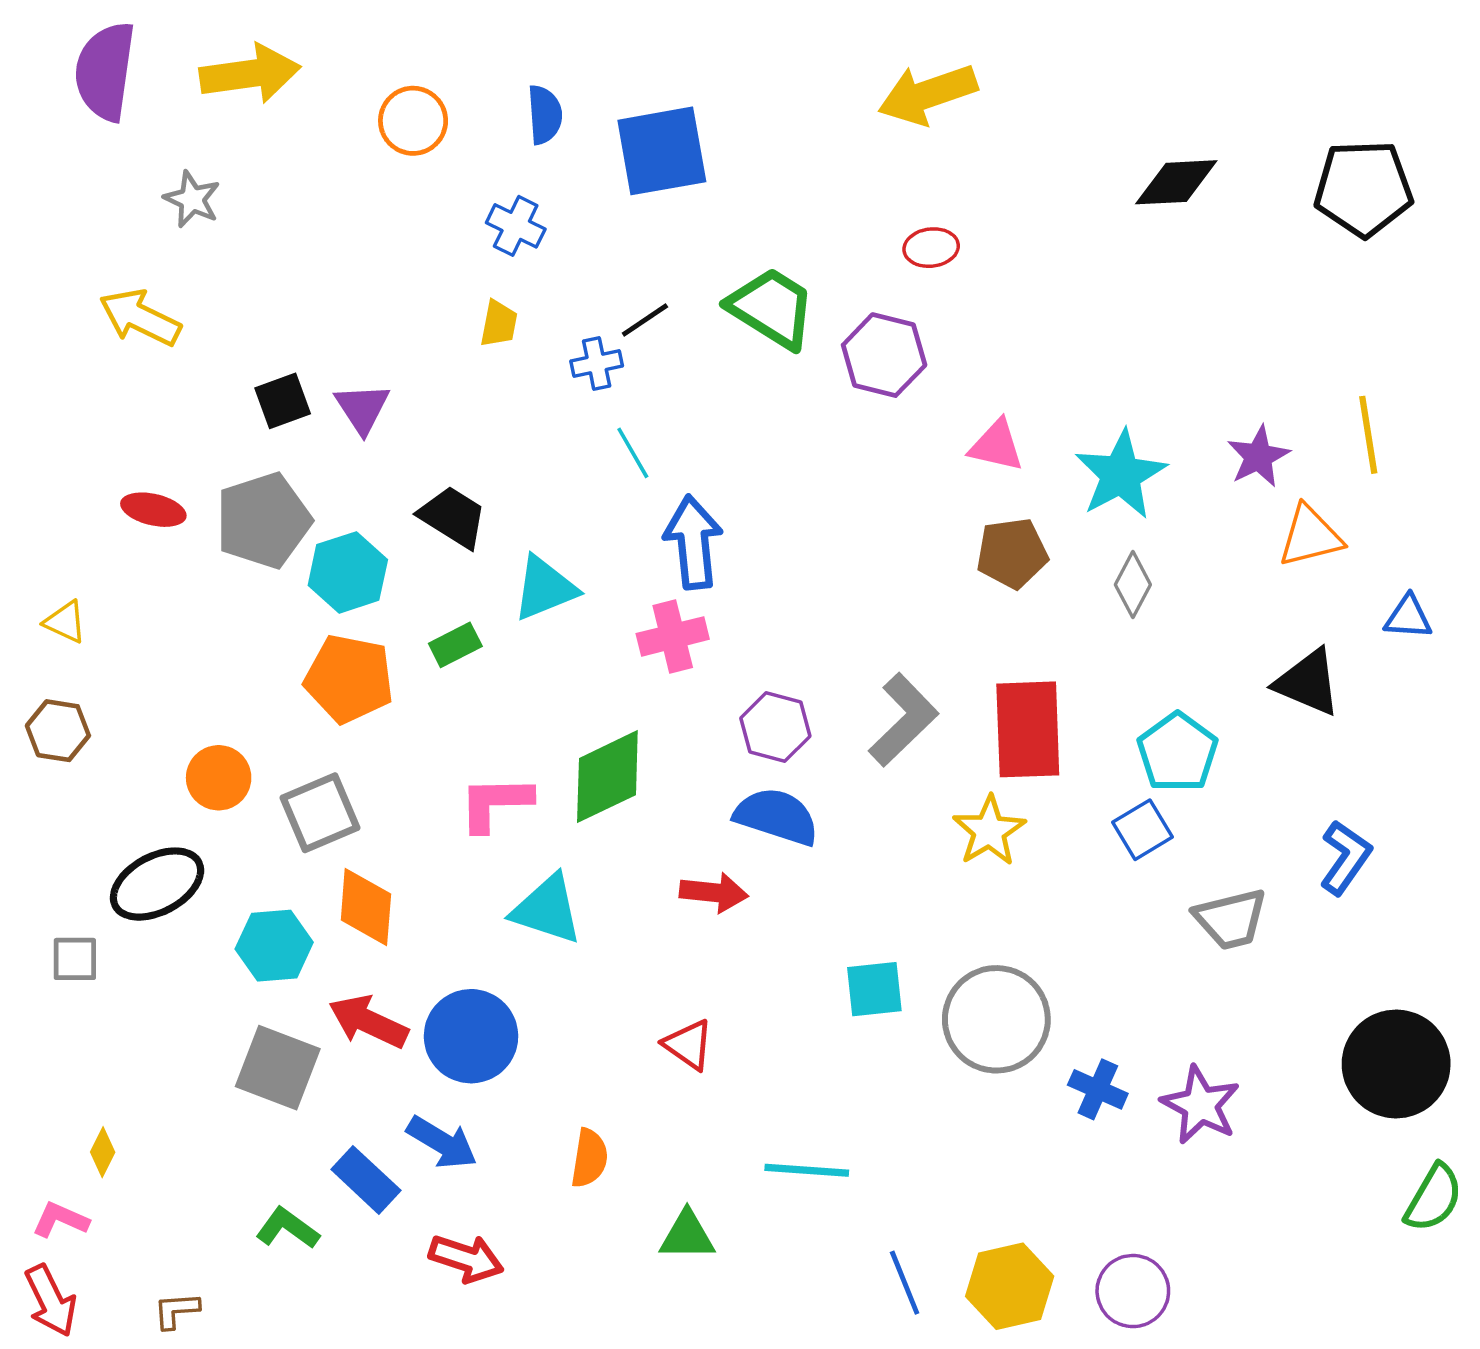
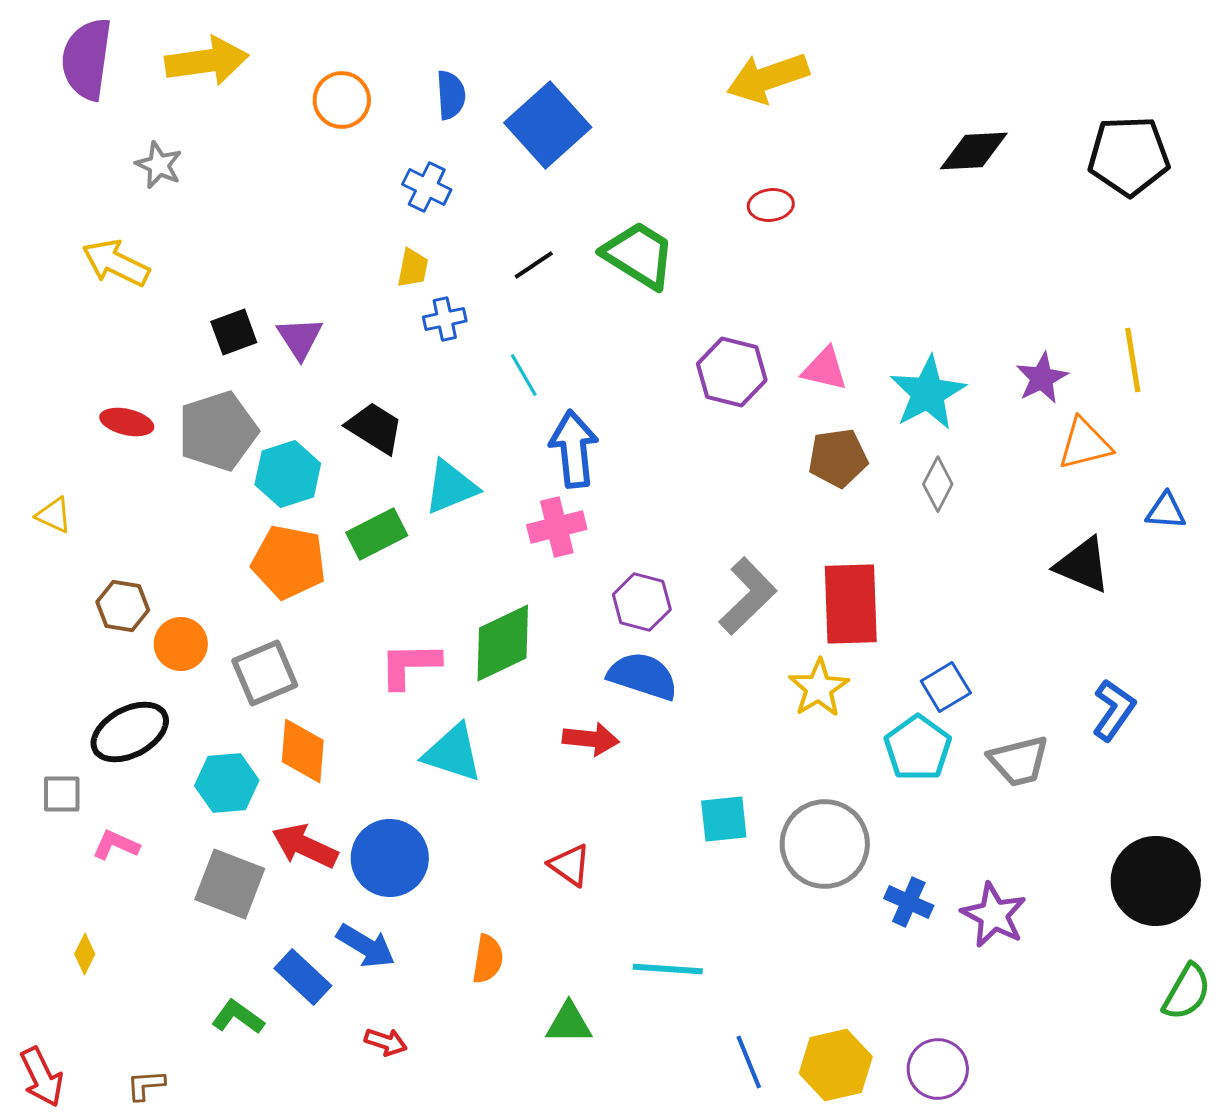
blue square: (662, 151) -> (548, 125), turned -32
purple hexagon: (884, 355) -> (732, 372), moved
blue cross: (597, 364) -> (445, 319), moved
green rectangle: (455, 645) -> (377, 534), size x1.4
brown hexagon: (58, 731) -> (123, 606), moved
cyan pentagon: (1178, 752) -> (918, 748), moved
pink L-shape: (60, 1220) -> (116, 845), moved
red arrow: (466, 1258) -> (386, 1042), size x0.7

